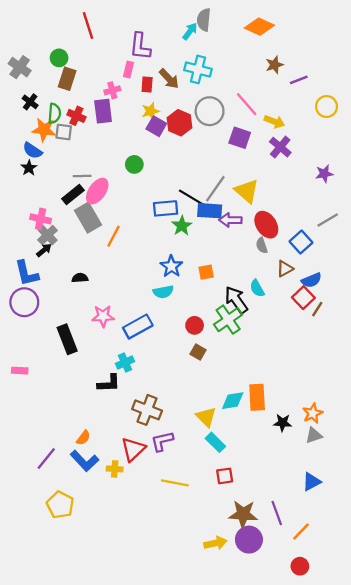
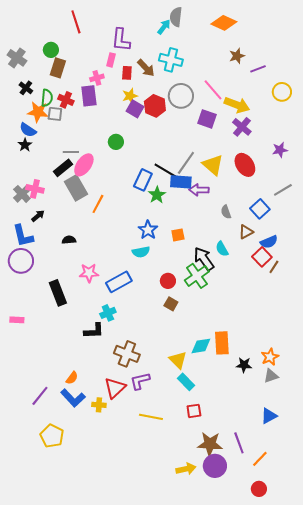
yellow arrow: (274, 122) -> (237, 105), size x1.4
blue rectangle: (166, 208) -> (143, 180), turned -60
red ellipse: (266, 225) -> (245, 165), moved
gray cross: (47, 235) -> (22, 194), moved

